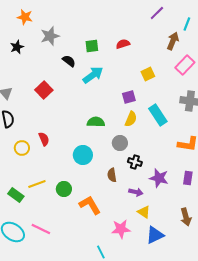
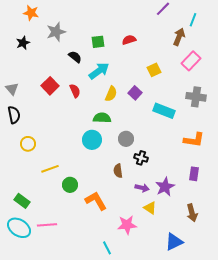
purple square: (129, 97) -> (135, 93), turned -32
cyan rectangle: (158, 115) -> (164, 111), turned -35
yellow semicircle: (131, 119) -> (111, 94), moved
red semicircle: (44, 139) -> (75, 91), moved
cyan circle: (83, 155) -> (92, 140), moved
purple star: (159, 178) -> (165, 187), moved, turned 30
yellow line: (37, 184) -> (50, 169), moved
green rectangle: (16, 195) -> (22, 201), moved
pink line: (41, 229) -> (47, 225), turned -30
blue triangle: (155, 235) -> (174, 242), moved

